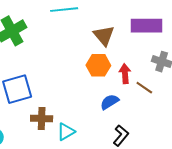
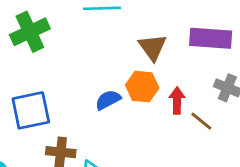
blue semicircle: (110, 102) -> (108, 100), moved

